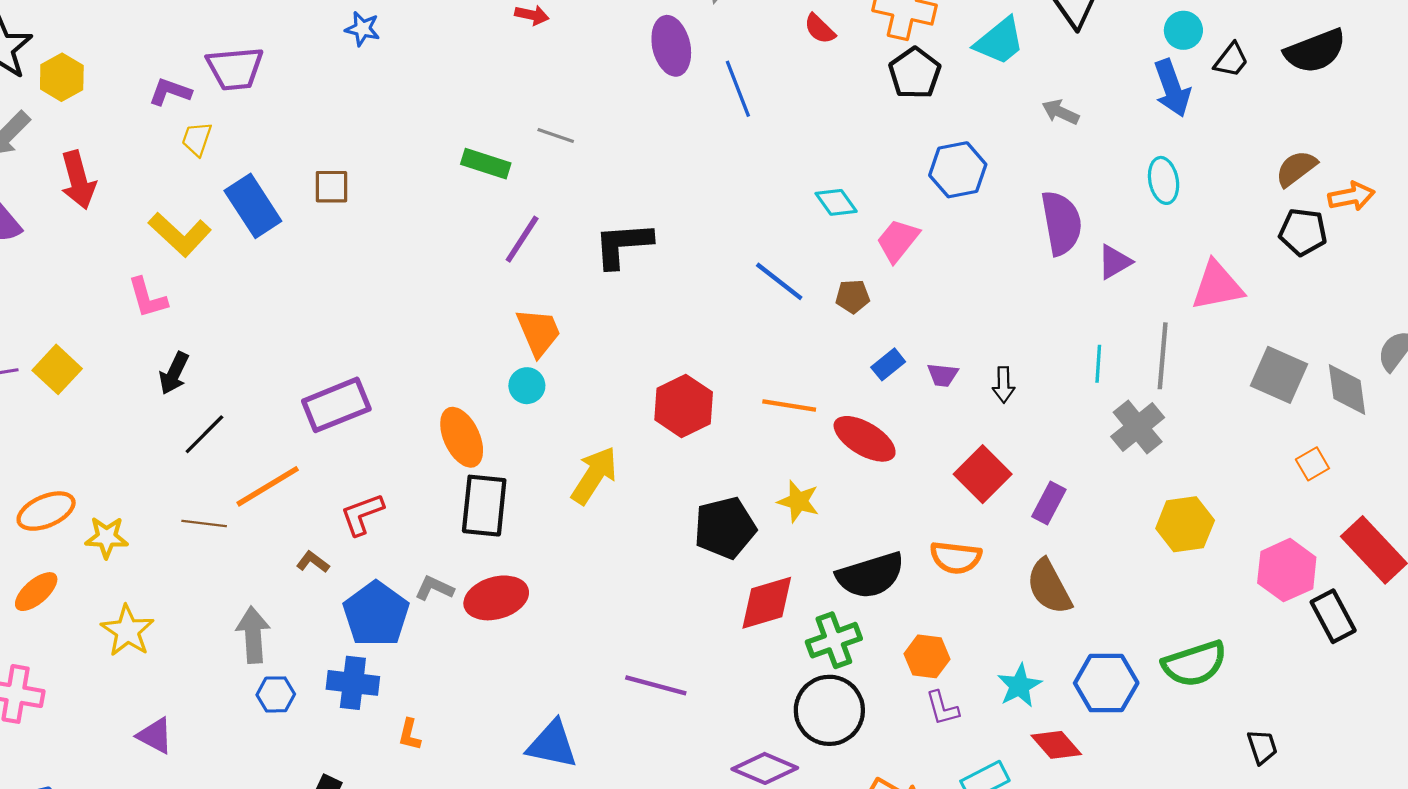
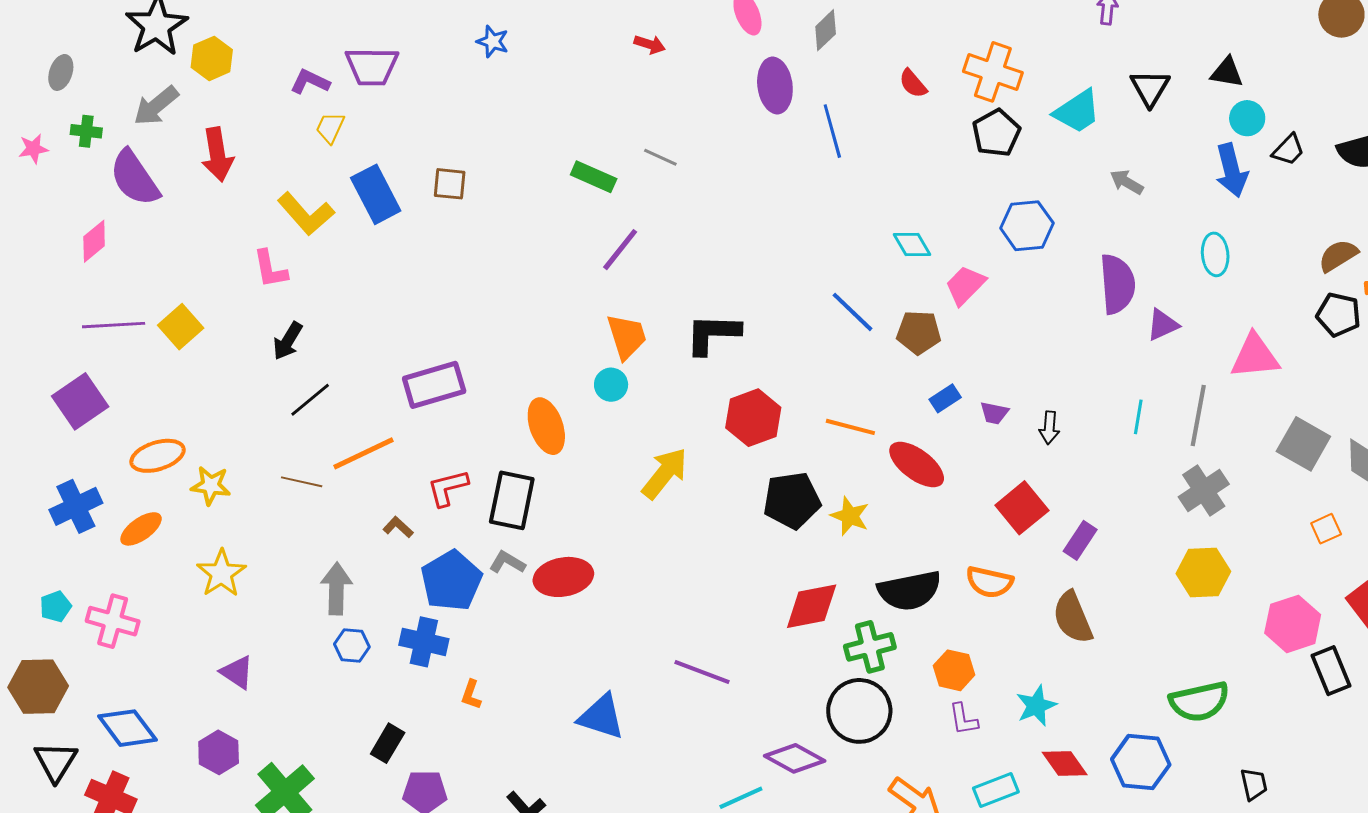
black L-shape: (623, 245) -> (713, 334), moved
brown pentagon: (853, 296) -> (919, 332), size x1.4
gray cross: (1138, 427) -> (1204, 491), moved
black rectangle: (484, 506) -> (512, 500), moved
black pentagon: (725, 528) -> (792, 500), moved
blue hexagon: (1106, 683) -> (1141, 762), moved

